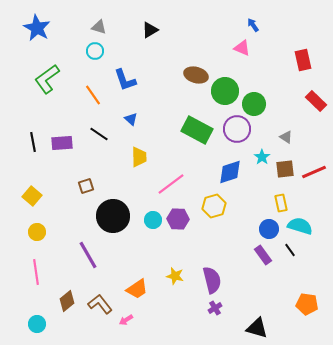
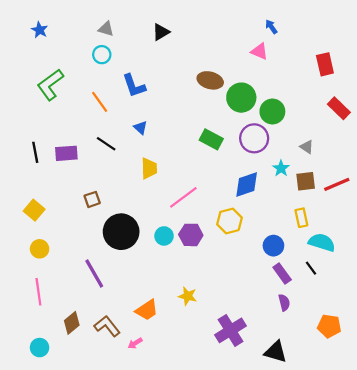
blue star: (37, 28) -> (40, 30), size x0.6
green rectangle: (197, 130) -> (211, 139), size x0.7
blue circle: (269, 229) -> (273, 246), moved
purple semicircle: (212, 280) -> (284, 302), moved, size x0.6
purple cross: (215, 308) -> (231, 330), size x2.0

